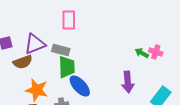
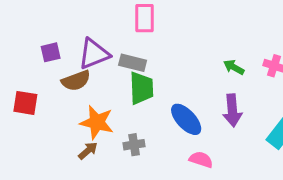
green arrow: (142, 53) -> (234, 67), moved
blue ellipse: (80, 86) -> (186, 119), moved

